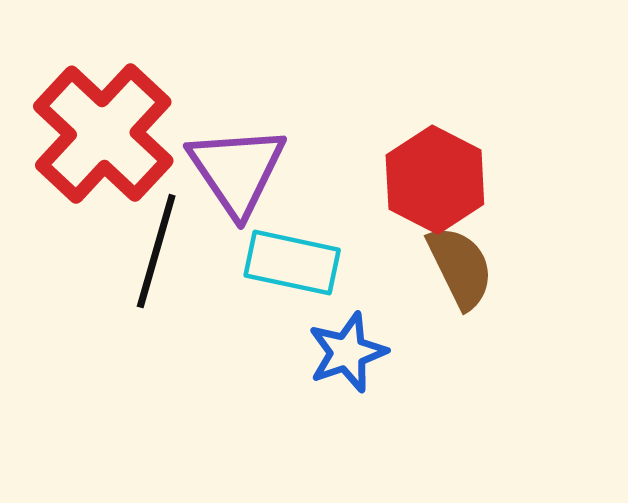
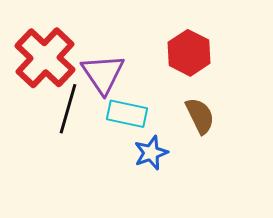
red hexagon: (435, 180) -> (189, 53), moved

